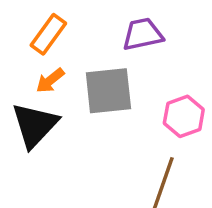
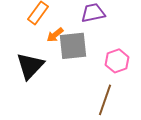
orange arrow: (50, 80) -> (55, 35), moved

